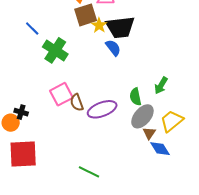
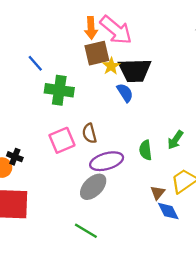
green cross: (55, 50) -> (59, 90), turned -30
brown semicircle: (77, 102) -> (89, 133), moved
gray ellipse: (142, 116) -> (93, 187), moved

